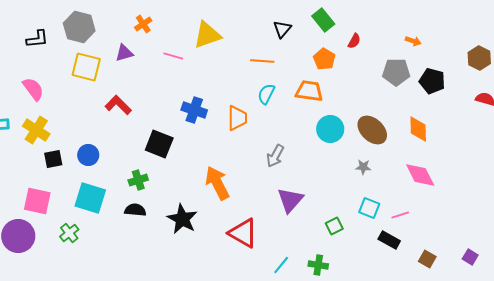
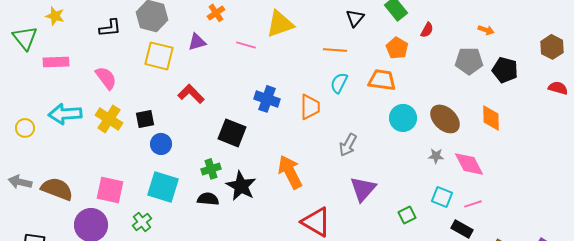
black square: (53, 159) -> (145, 119), moved
pink diamond: (420, 175) -> (469, 164), moved
black star: (182, 219) -> (241, 186), moved

